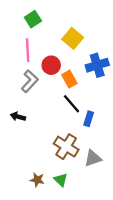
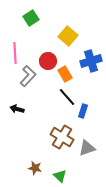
pink line: (28, 50) -> (15, 53), moved
green triangle: (61, 180) -> (60, 176), moved

